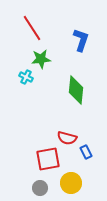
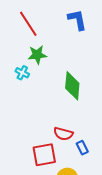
blue L-shape: (81, 40) -> (77, 20), moved, turned -30

